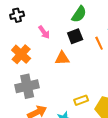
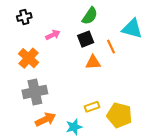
pink arrow: (44, 32) -> (53, 35), turned -80
orange triangle: (62, 58) -> (93, 62), moved

